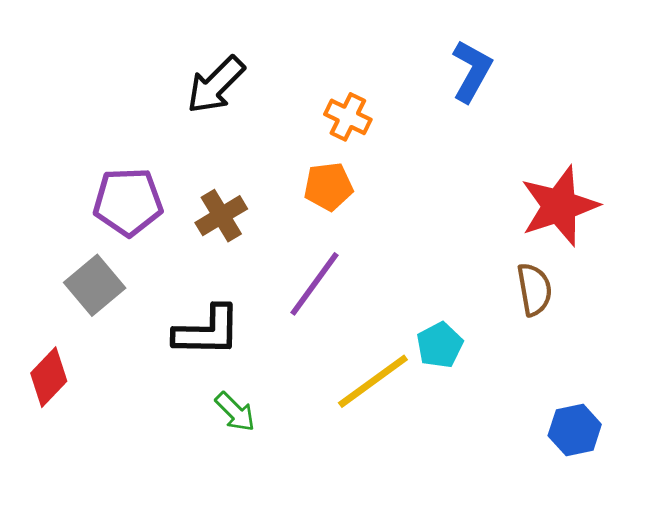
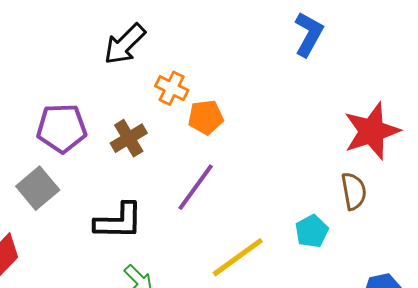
orange cross: (348, 117) -> (172, 88), moved
cyan pentagon: (440, 345) -> (312, 231), moved

